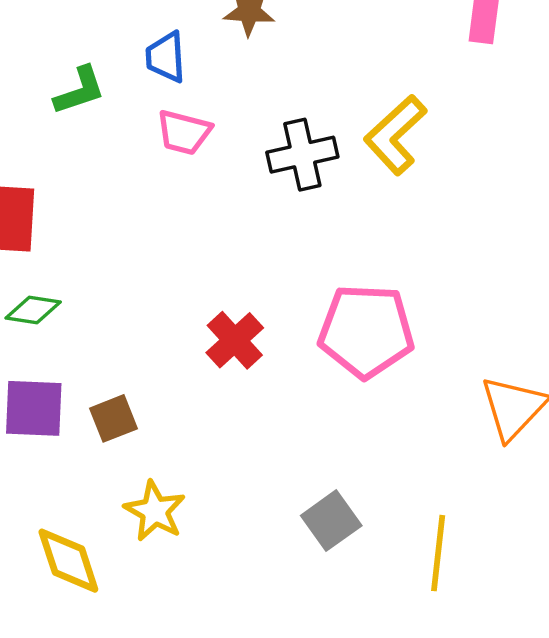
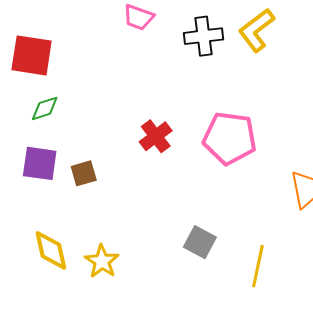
green diamond: (33, 310) -> (45, 108), turned -32
yellow star: (155, 511) -> (102, 261), moved
gray square: (331, 521) -> (200, 242), turned -32

